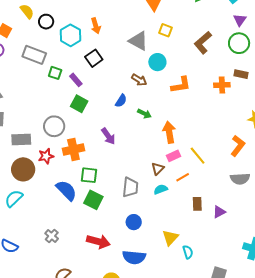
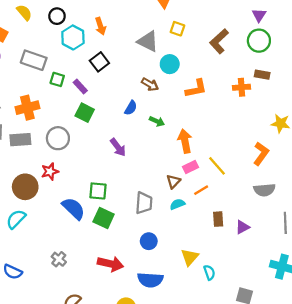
black circle: (46, 22) -> (57, 16), moved
gray rectangle: (21, 139) -> (20, 140), moved
orange cross: (73, 150) -> (27, 108), moved

